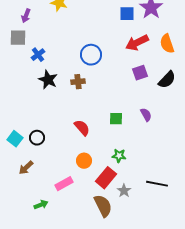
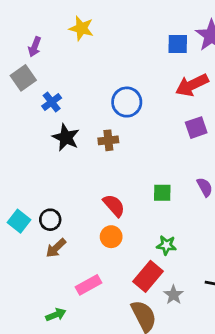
gray square: (18, 38) -> (23, 78), turned -36
orange circle: (84, 161) -> (111, 237), moved
brown arrow: (26, 168) -> (56, 248), moved

